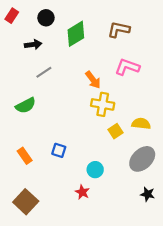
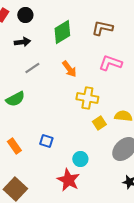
black circle: (46, 18) -> (25, 15), moved
orange arrow: (93, 80) -> (69, 69), moved
red star: (82, 192) -> (68, 180), size x1.6

